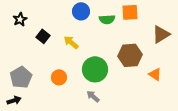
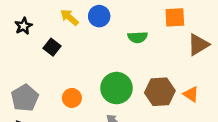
orange square: (130, 12) -> (175, 17), moved
green semicircle: (107, 19) -> (138, 37), moved
yellow arrow: (71, 42) -> (69, 17), moved
brown hexagon: (130, 55) -> (160, 92), moved

